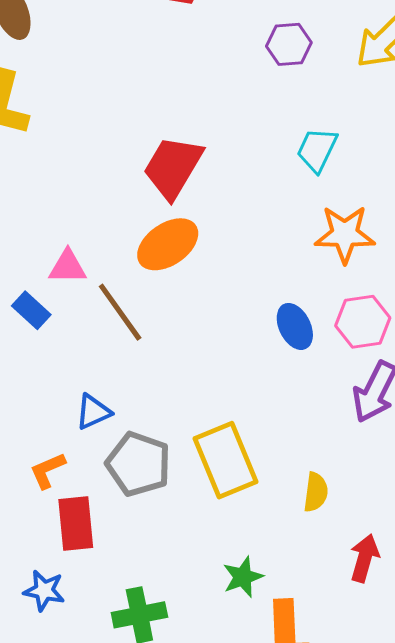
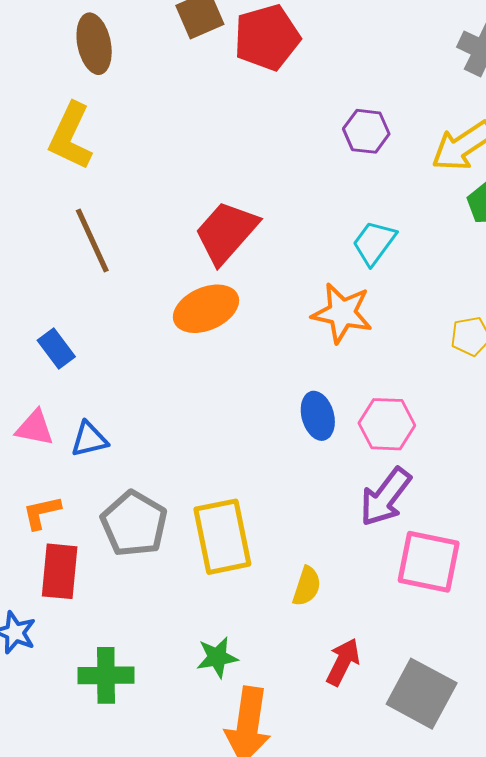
orange star: (345, 234) -> (342, 313), moved
pink triangle: (68, 267) -> (35, 428), moved
brown line: (120, 312) -> (92, 240), moved
blue triangle: (93, 412) -> (89, 439), moved

